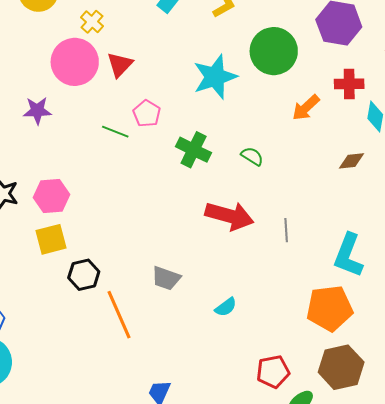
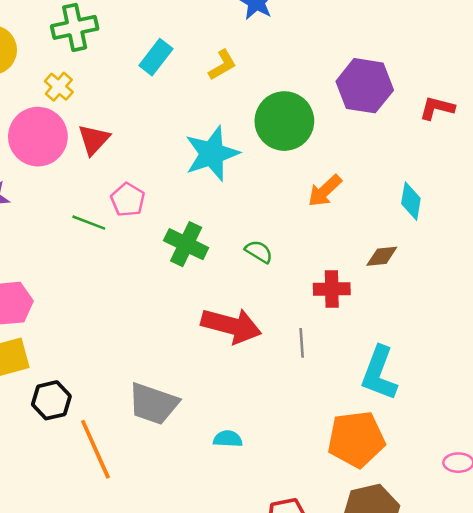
red cross: (349, 84) -> (332, 289), moved
gray trapezoid: (166, 278) -> (153, 404), size x1.4
cyan semicircle: (226, 307) -> (228, 439), turned -140

